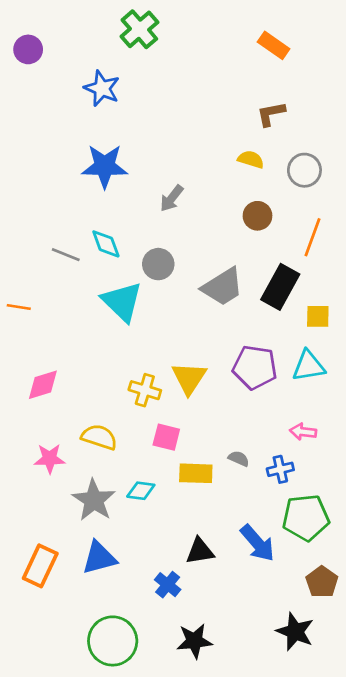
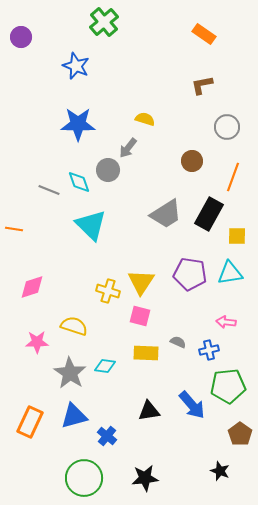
yellow semicircle: (251, 159) -> (145, 119), moved
gray circle: (158, 264) -> (108, 170), moved
pink square: (166, 437) -> (140, 316), moved
blue cross: (168, 585) -> (107, 436), moved
black star: (295, 632) -> (220, 471), size x0.7

